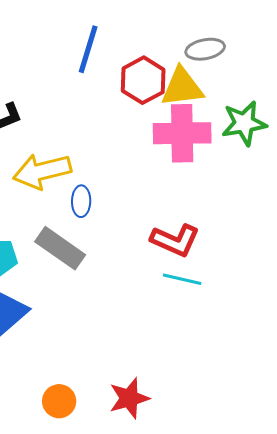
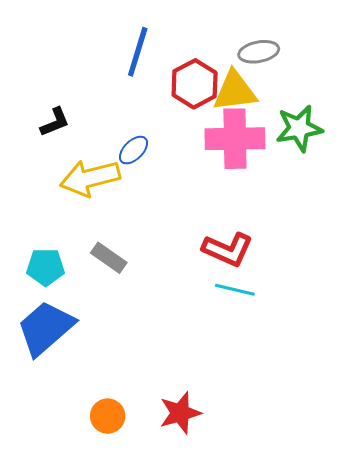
blue ellipse: (81, 201) -> (134, 150), moved, turned 44
gray rectangle: (60, 248) -> (109, 258), size x0.7

